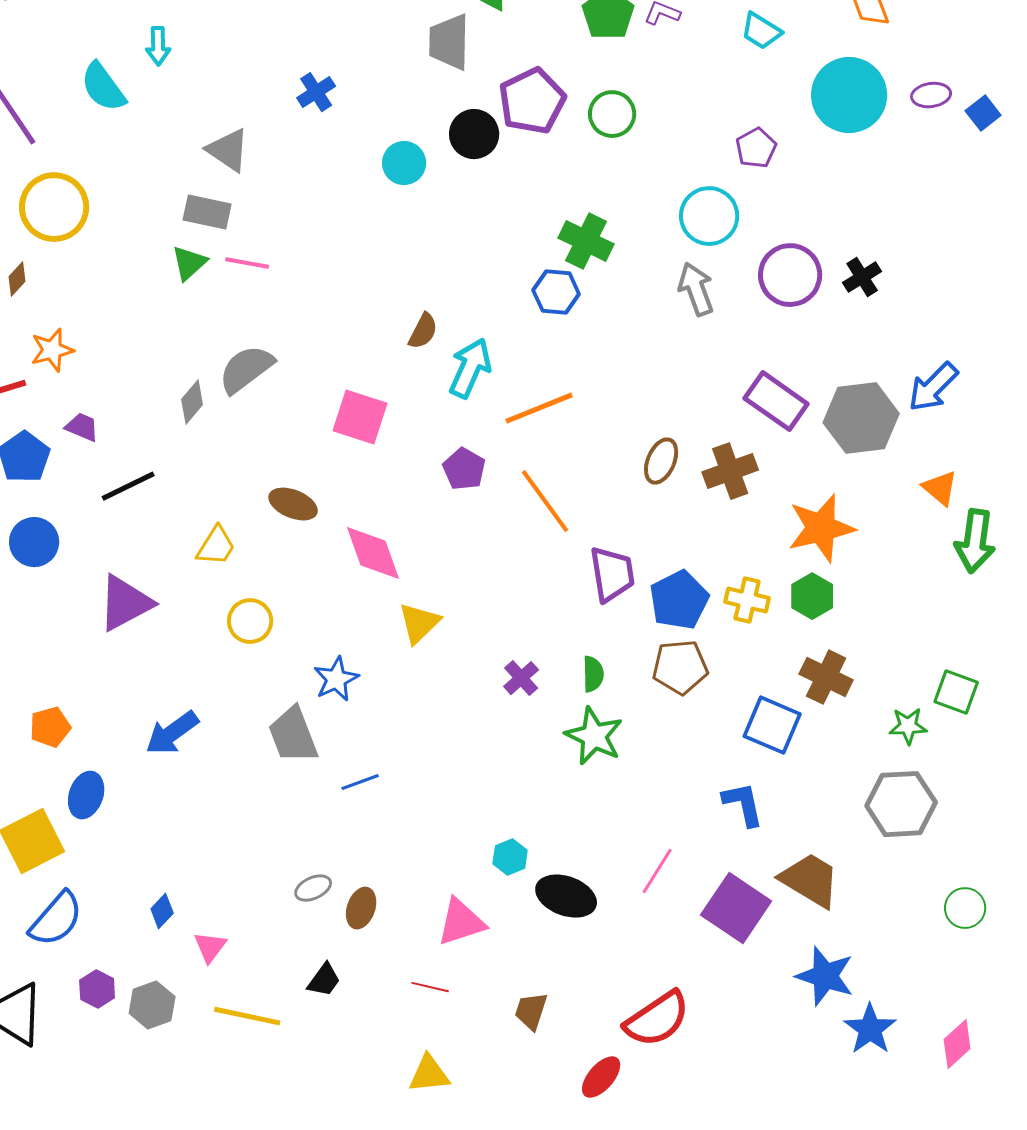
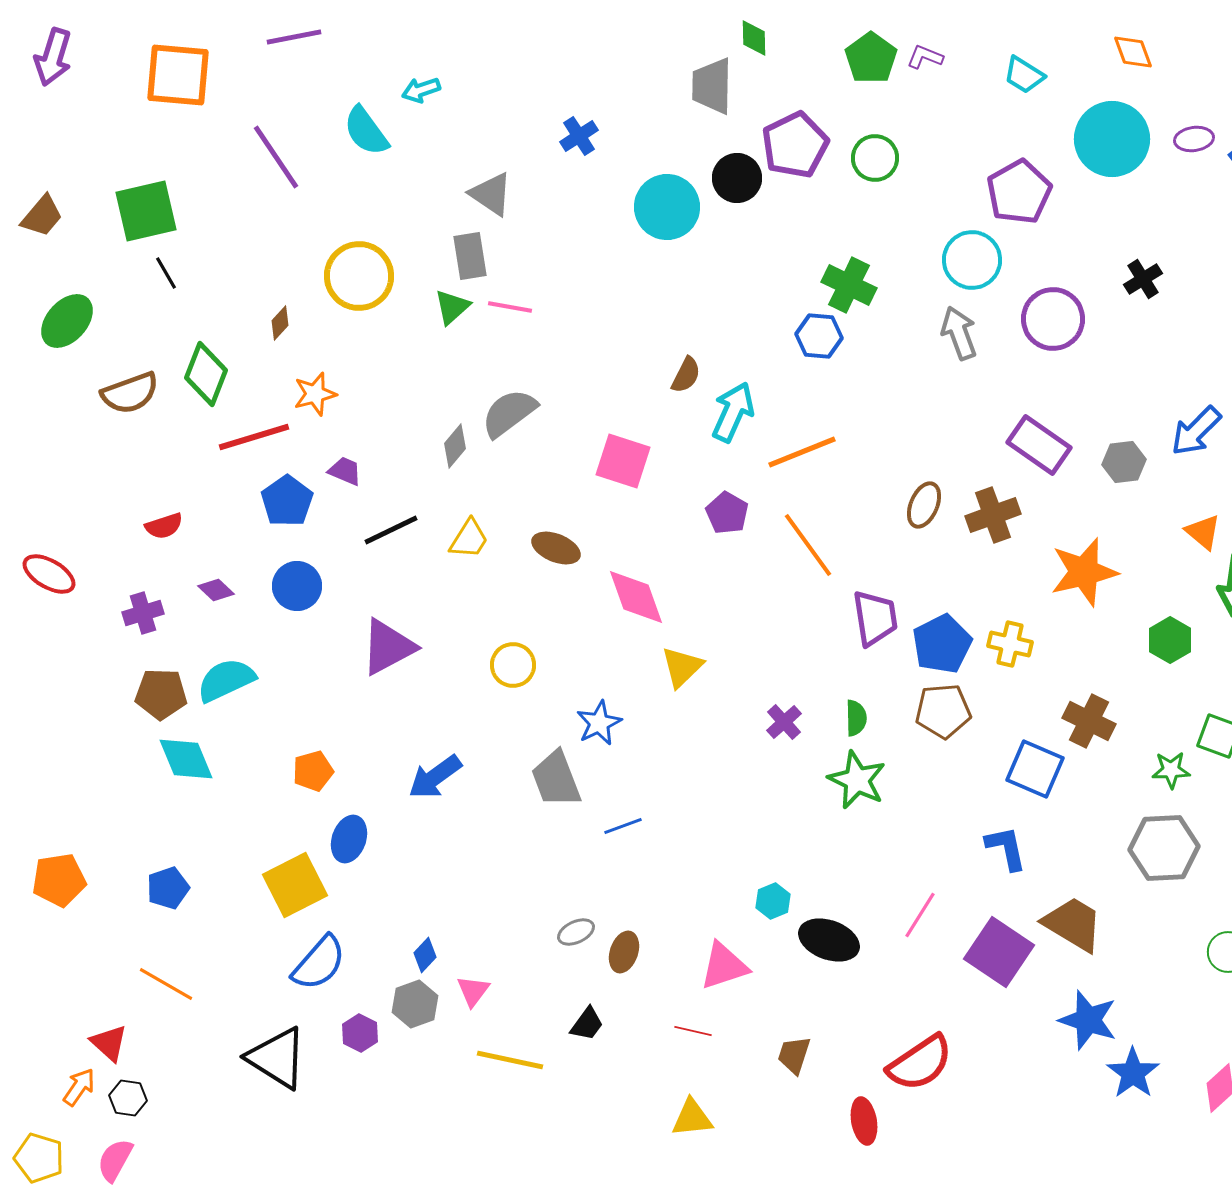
cyan arrow: (158, 46) -> (421, 90), turned 72
purple pentagon: (756, 148) -> (1019, 192), size x1.6
cyan circle: (404, 163) -> (667, 207), size x1.5
yellow circle: (54, 207) -> (359, 276), moved
gray rectangle: (207, 212) -> (470, 256), turned 69
black cross: (862, 277) -> (1143, 279), moved
gray hexagon: (861, 418) -> (1124, 462), size x0.6
yellow trapezoid: (216, 546) -> (469, 539), moved
green hexagon: (812, 596) -> (1170, 640), moved
gray hexagon: (152, 1005) -> (415, 1004), moved
red ellipse: (601, 1077) -> (864, 1121), turned -51

